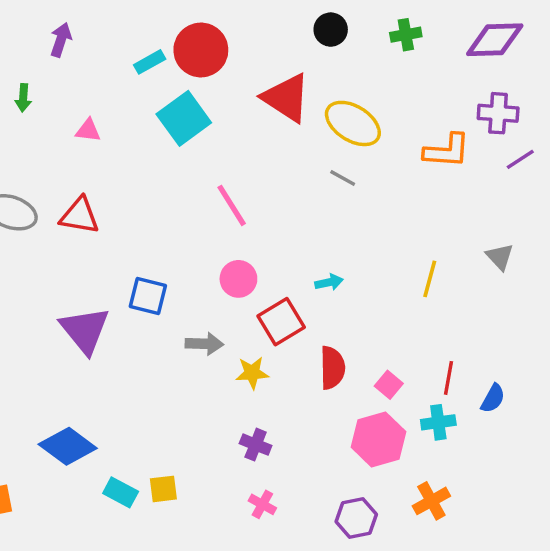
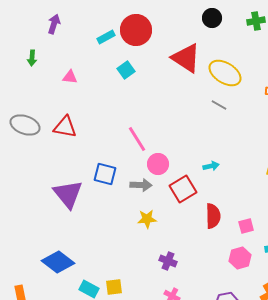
cyan square: (184, 118) -> (126, 70), size x0.6
pink line: (232, 205) -> (137, 139), moved
gray arrow: (204, 344) -> (141, 185), moved
yellow star: (252, 373) -> (147, 219), moved
pink square: (389, 385) -> (246, 226), turned 35
pink hexagon: (379, 439) -> (240, 258), size x0.7

